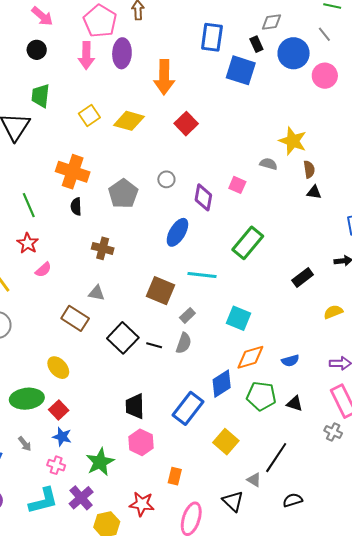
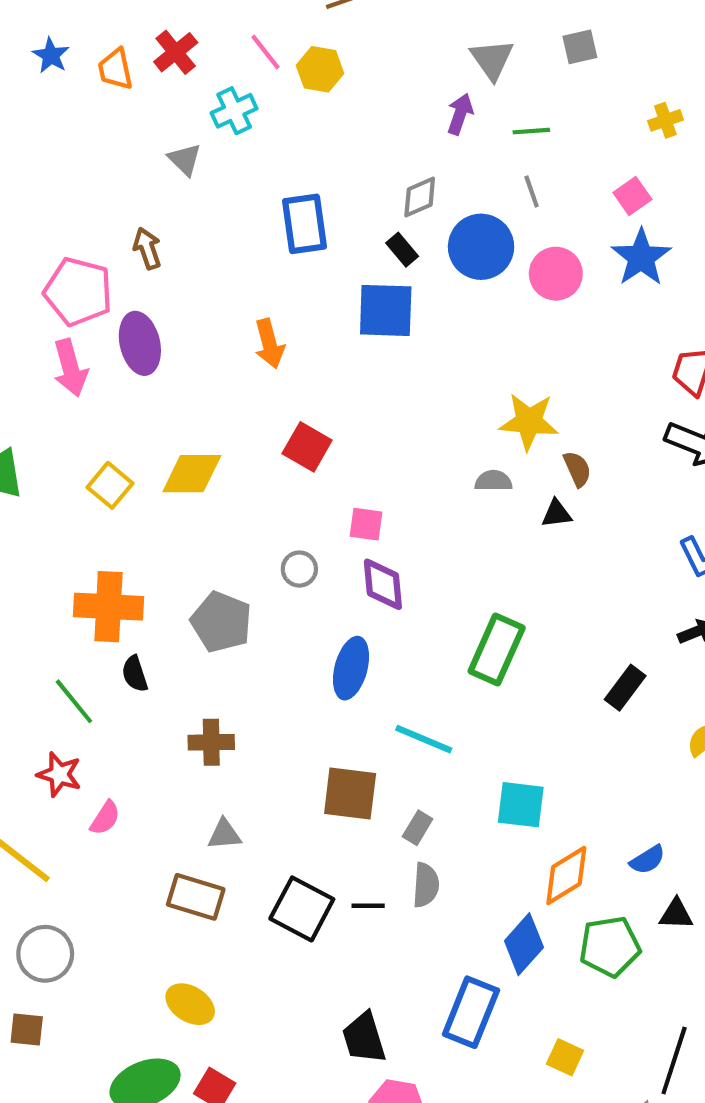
gray line: (324, 34) -> (532, 192), turned 35
blue rectangle: (212, 37) -> (304, 224), moved
orange arrow: (164, 77) -> (269, 344), moved, size x0.7
pink square: (237, 185) -> (366, 524), moved
black triangle: (314, 192) -> (557, 514), moved
green line: (29, 205) -> (74, 701), moved
cyan line: (202, 275) -> (424, 739), turned 32
black triangle: (295, 404) -> (676, 914), moved
yellow square: (226, 442) -> (565, 1057), size x0.7

